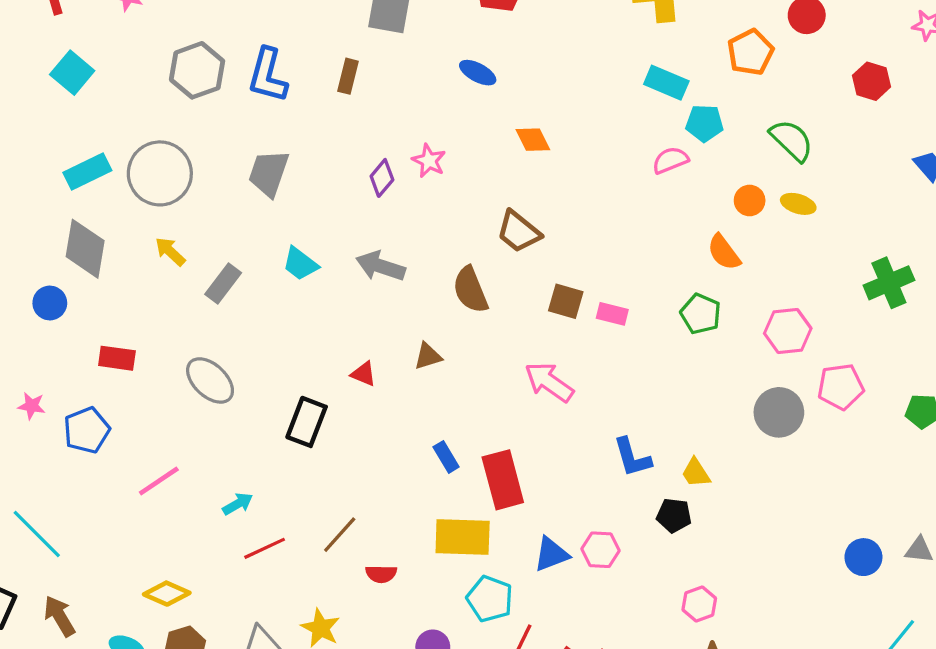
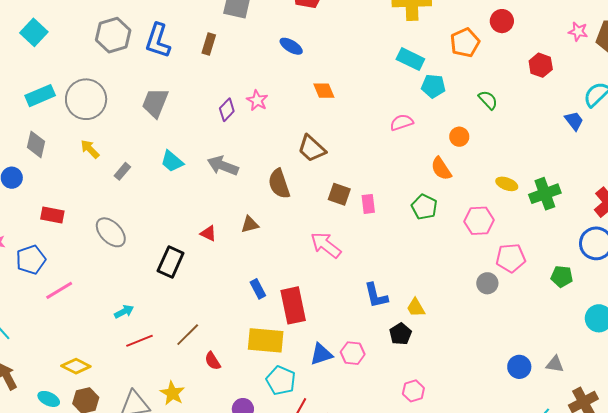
green semicircle: (792, 140) -> (488, 100), size x0.7
pink semicircle: (670, 160) -> (402, 122), moved
yellow ellipse: (798, 204) -> (507, 184), moved
gray diamond: (85, 249) -> (36, 144), size x0.7
gray rectangle: (223, 284) -> (122, 171), size x0.7
pink rectangle: (612, 314) -> (368, 204), turned 66
gray circle: (779, 412) -> (487, 283), moved, size x0.7
pink line: (159, 481) -> (59, 290), moved
black pentagon: (674, 515) -> (400, 334), turned 30
red semicircle: (381, 574) -> (213, 361), turned 54

